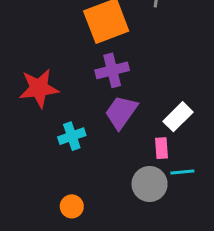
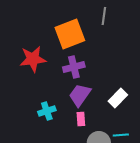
red star: (39, 88) -> (33, 59), moved
pink rectangle: (162, 148) -> (81, 119), moved

